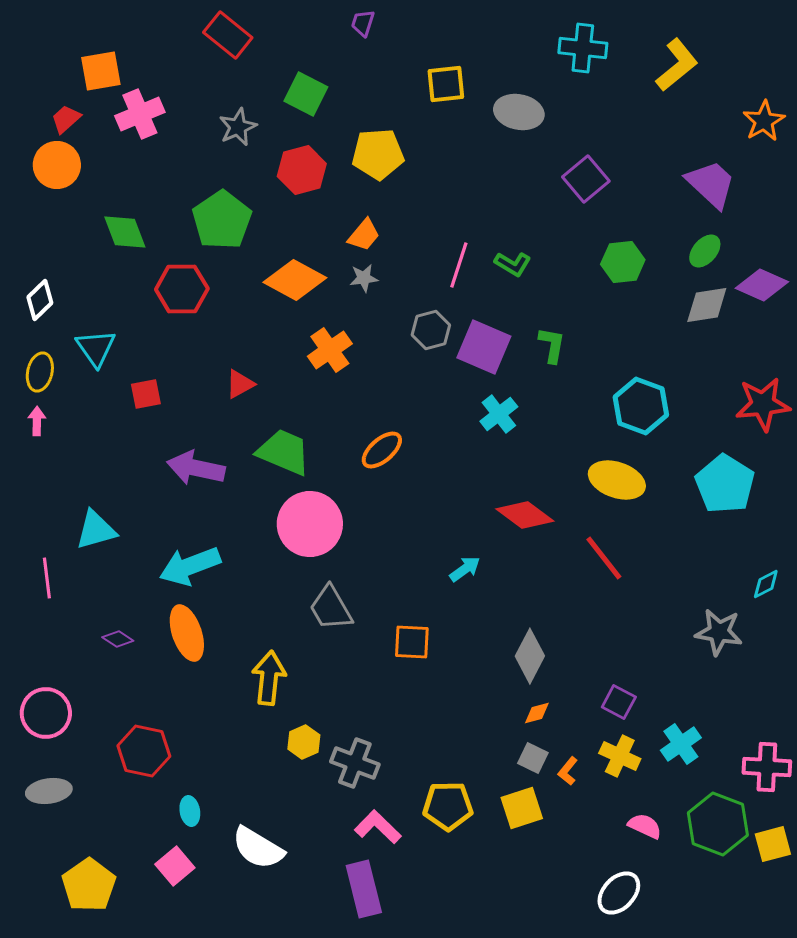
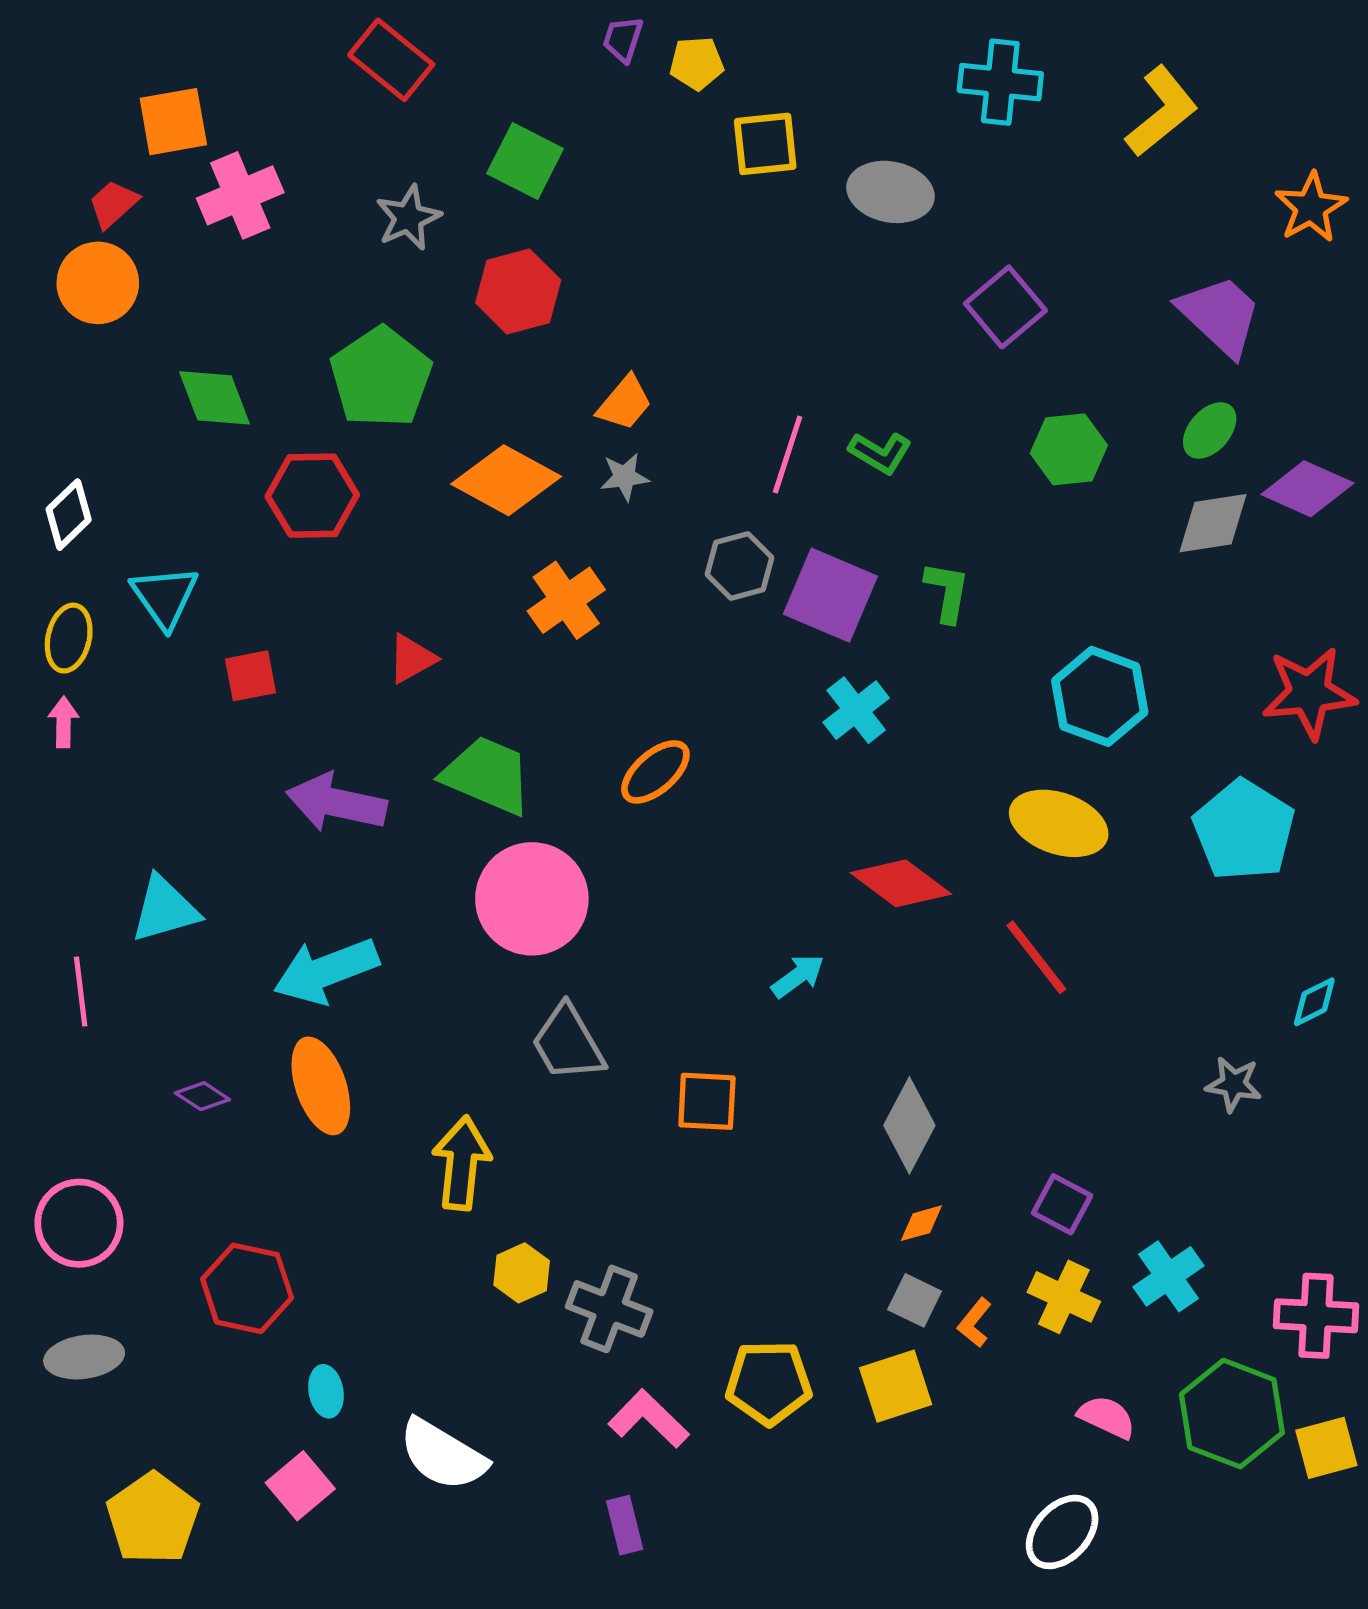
yellow pentagon: (378, 154) -> (697, 63), moved, size x0.6
gray star: (719, 632) -> (1234, 1084), size x0.7
purple rectangle: (364, 889) -> (625, 1525), size x0.6

